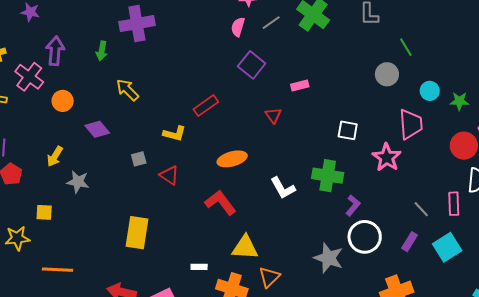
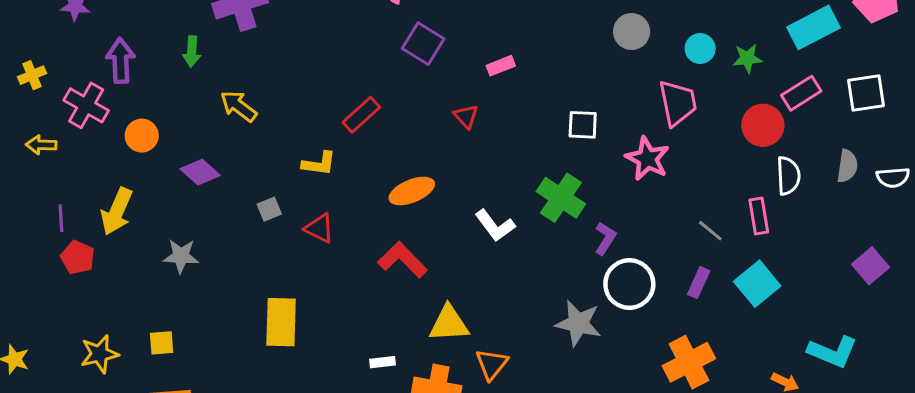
yellow arrow: (55, 156) -> (117, 211), moved, size x1.4
green cross: (328, 176) -> (561, 198), turned 32
yellow square: (44, 212) -> (162, 343), moved

